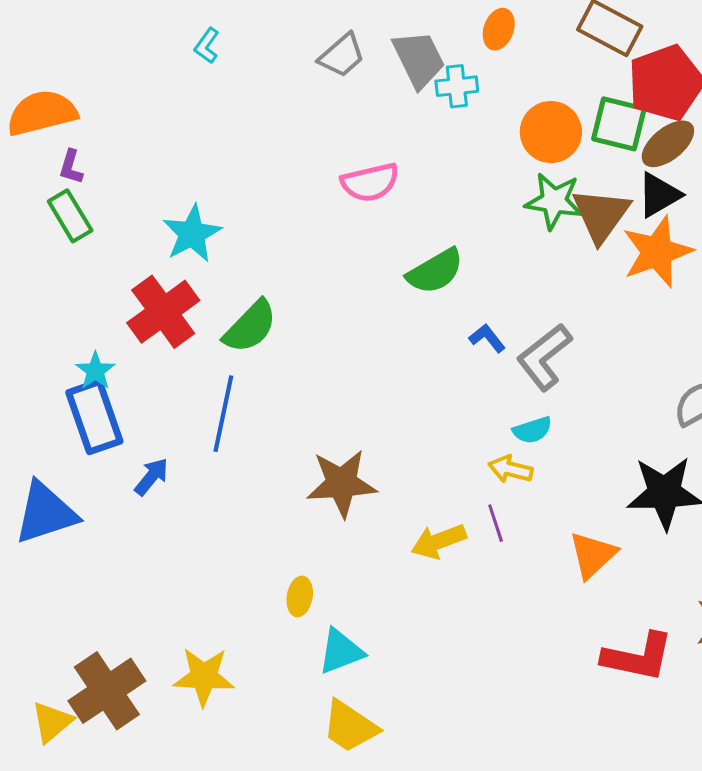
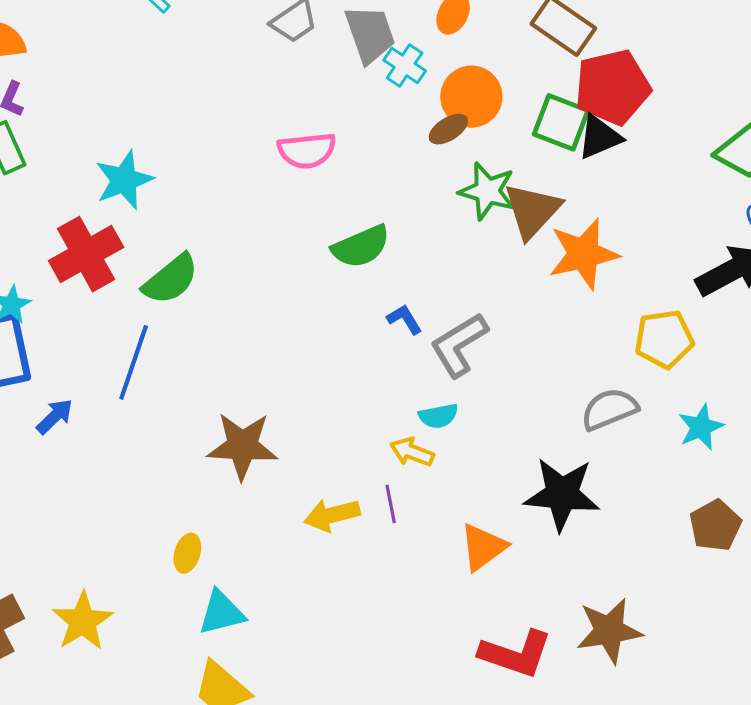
cyan cross: (457, 86) -> (405, 65), turned 33
orange circle: (551, 132) -> (471, 97), moved
brown ellipse: (668, 144) -> (448, 129), moved, size x0.7
black triangle: (659, 195) -> (600, 137), moved
yellow star: (204, 677) -> (83, 621), turned 30

